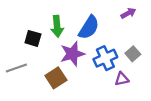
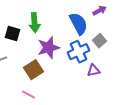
blue semicircle: (89, 27) -> (78, 24), moved, turned -60
gray square: (133, 54) -> (100, 41), moved

